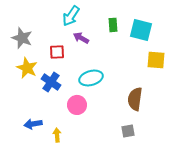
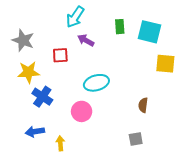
yellow star: (27, 68) -> (28, 72), turned -30
blue cross: (51, 82) -> (42, 97), moved
brown semicircle: (135, 99) -> (143, 105), size x0.6

